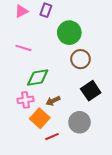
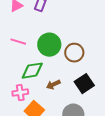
green circle: (69, 33) -> (49, 45), moved
brown arrow: (53, 101) -> (53, 85), moved

